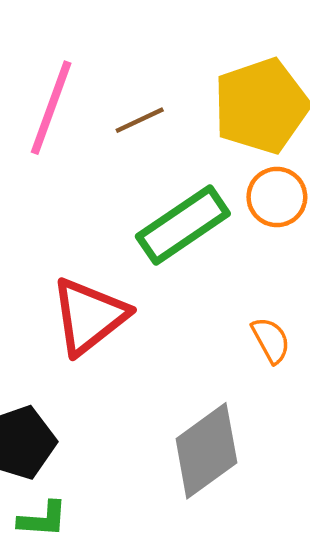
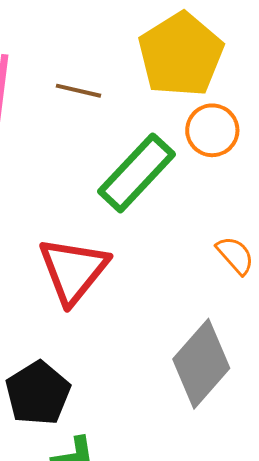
brown line: (140, 120) -> (79, 91), turned 51

